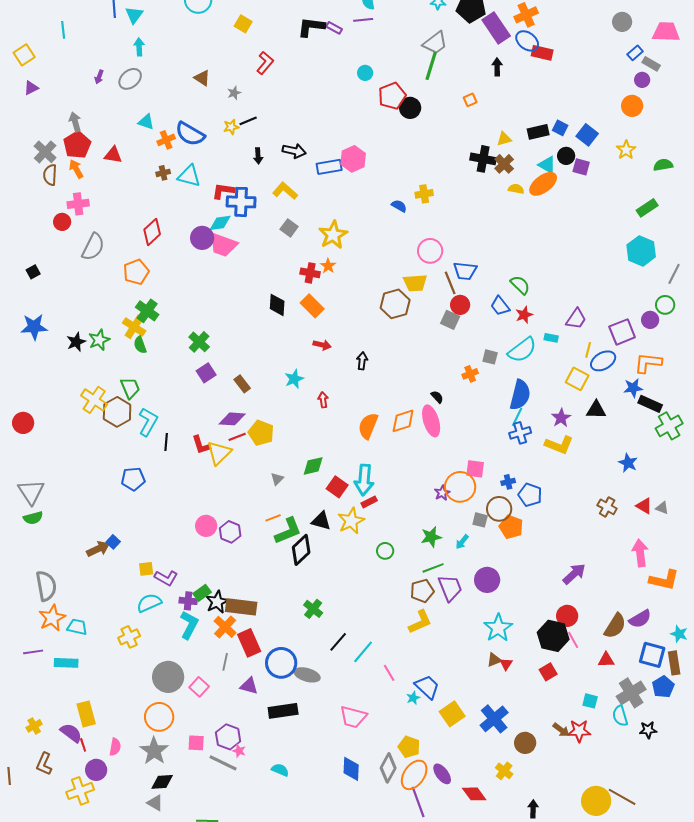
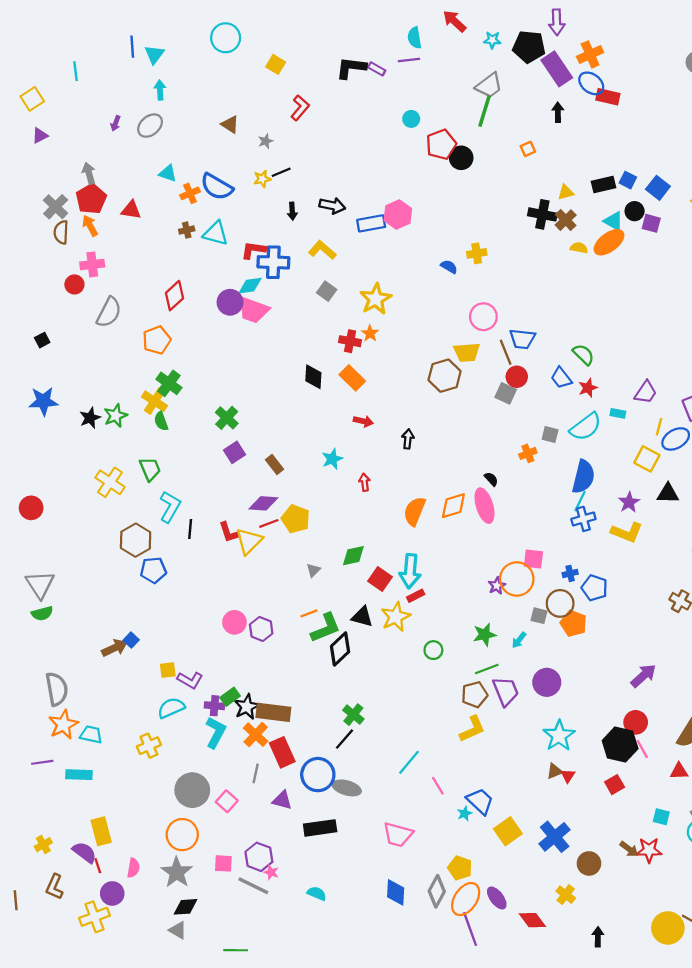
brown hexagon: (117, 412) -> (136, 540), moved
black line: (338, 642) -> (344, 739), moved

